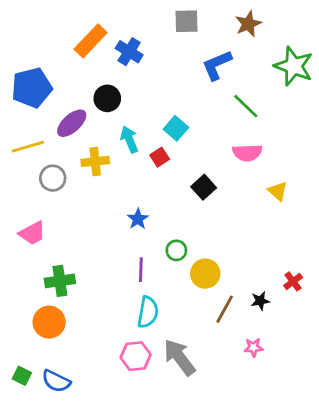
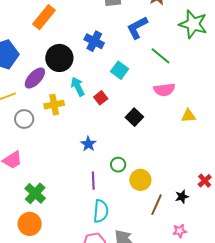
blue cross: (129, 52) -> (94, 41), moved
black circle: (107, 98) -> (59, 58), size x1.4
cyan square: (176, 128) -> (120, 70), moved
yellow triangle: (278, 191) -> (188, 116), turned -42
green cross: (60, 281) -> (35, 193), turned -35

